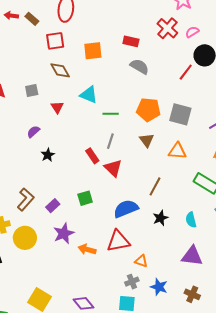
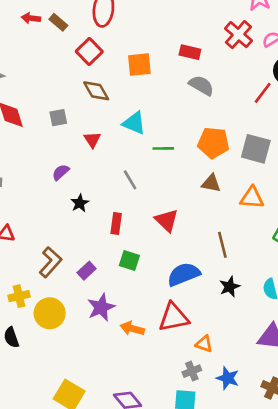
red square: (55, 41) -> (89, 52), turned -36
brown triangle: (147, 140) -> (211, 183), turned -42
gray line: (110, 141) -> (130, 180), moved, turned -49
red rectangle: (92, 156) -> (116, 223), moved, turned 42
brown line: (155, 186) -> (222, 245), turned -42
green square: (85, 198) -> (129, 260), turned 35

